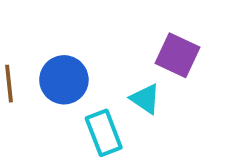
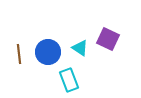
cyan triangle: (145, 99) -> (80, 48), moved

